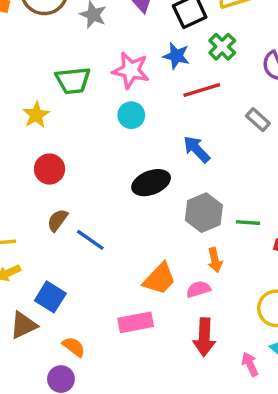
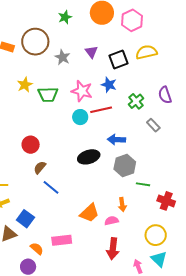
green cross: (222, 47) -> (136, 101), moved
red line: (202, 90) -> (101, 110), moved
yellow star: (36, 115) -> (25, 85), moved
blue arrow: (197, 149) -> (116, 140), turned -48
gray hexagon: (204, 213) -> (125, 165), moved
brown semicircle: (57, 220) -> (40, 168), moved
pink rectangle: (136, 322) -> (62, 240), moved

